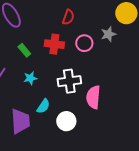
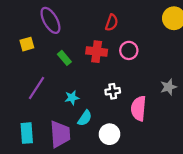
gray star: (108, 34) -> (169, 87), moved
cyan star: (30, 78) -> (72, 98), moved
white cross: (69, 81) -> (113, 91), size x0.6

